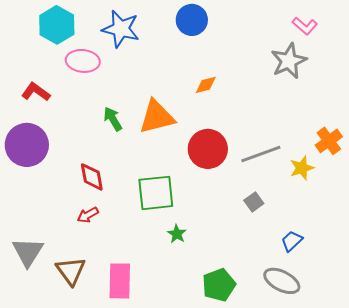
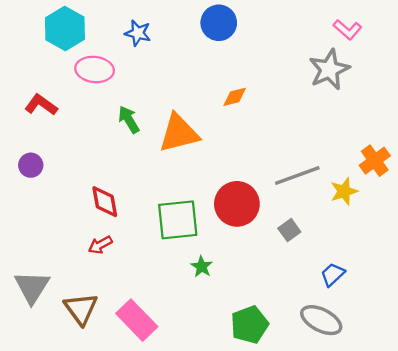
blue star: (121, 29) -> (138, 33), size x0.6
green arrow: (113, 119) -> (129, 120), moved
purple circle: (27, 145) -> (31, 165), size x0.5
red circle: (208, 149) -> (237, 204), moved
pink rectangle: (120, 281) -> (137, 320), turned -45

